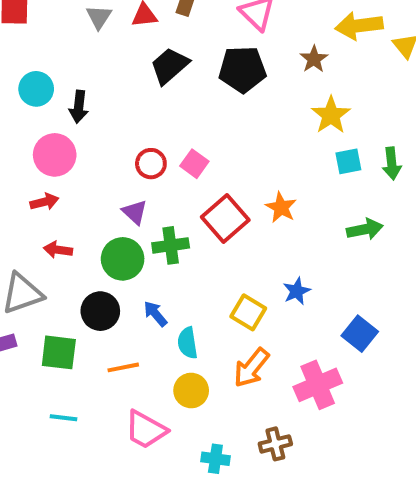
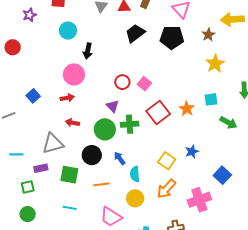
cyan circle: (36, 89) -> (68, 31), moved
cyan square: (348, 161) -> (211, 99), moved
green arrow: (365, 229) -> (228, 123), turned 36

